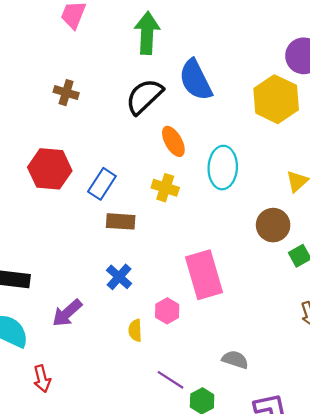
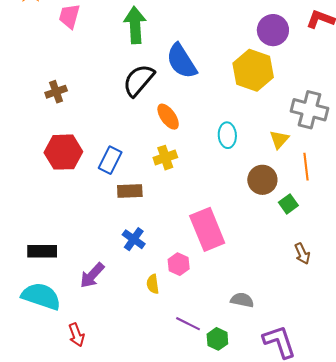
brown cross: (66, 93) -> (56, 92), moved, turned -30
cyan ellipse: (223, 168) -> (227, 135), moved, size x0.7
yellow cross: (165, 188) -> (165, 158), turned -30

